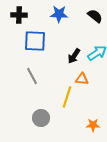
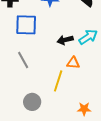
black arrow: (74, 56) -> (65, 40), turned 42

